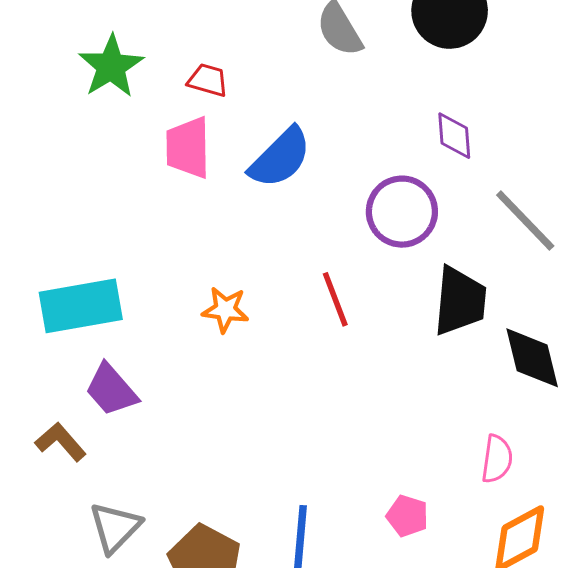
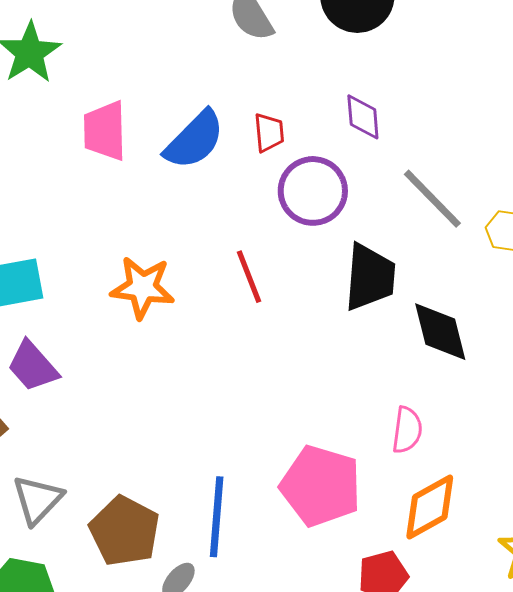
red trapezoid: (208, 80) -> (269, 132), moved, turned 69
orange star: (225, 310) -> (143, 288), size x1.4
pink pentagon: (407, 516) -> (321, 486), size x2.0

